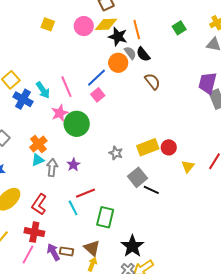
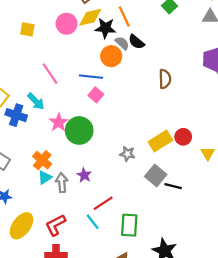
blue line: (97, 78) -> (91, 77), turned 60
brown semicircle: (152, 81) -> (165, 79), moved, turned 48
pink line: (66, 87) -> (50, 74), moved
red L-shape: (39, 204) -> (56, 225), turned 40

